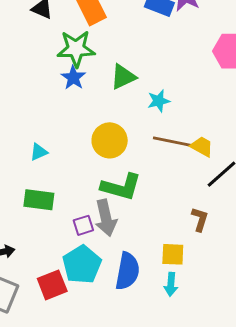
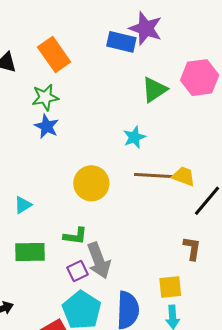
green star: (76, 49) -> (45, 97), size x0.7
green triangle: (123, 77) -> (154, 90), moved
green L-shape: (121, 187) -> (75, 236), moved, size x0.6

